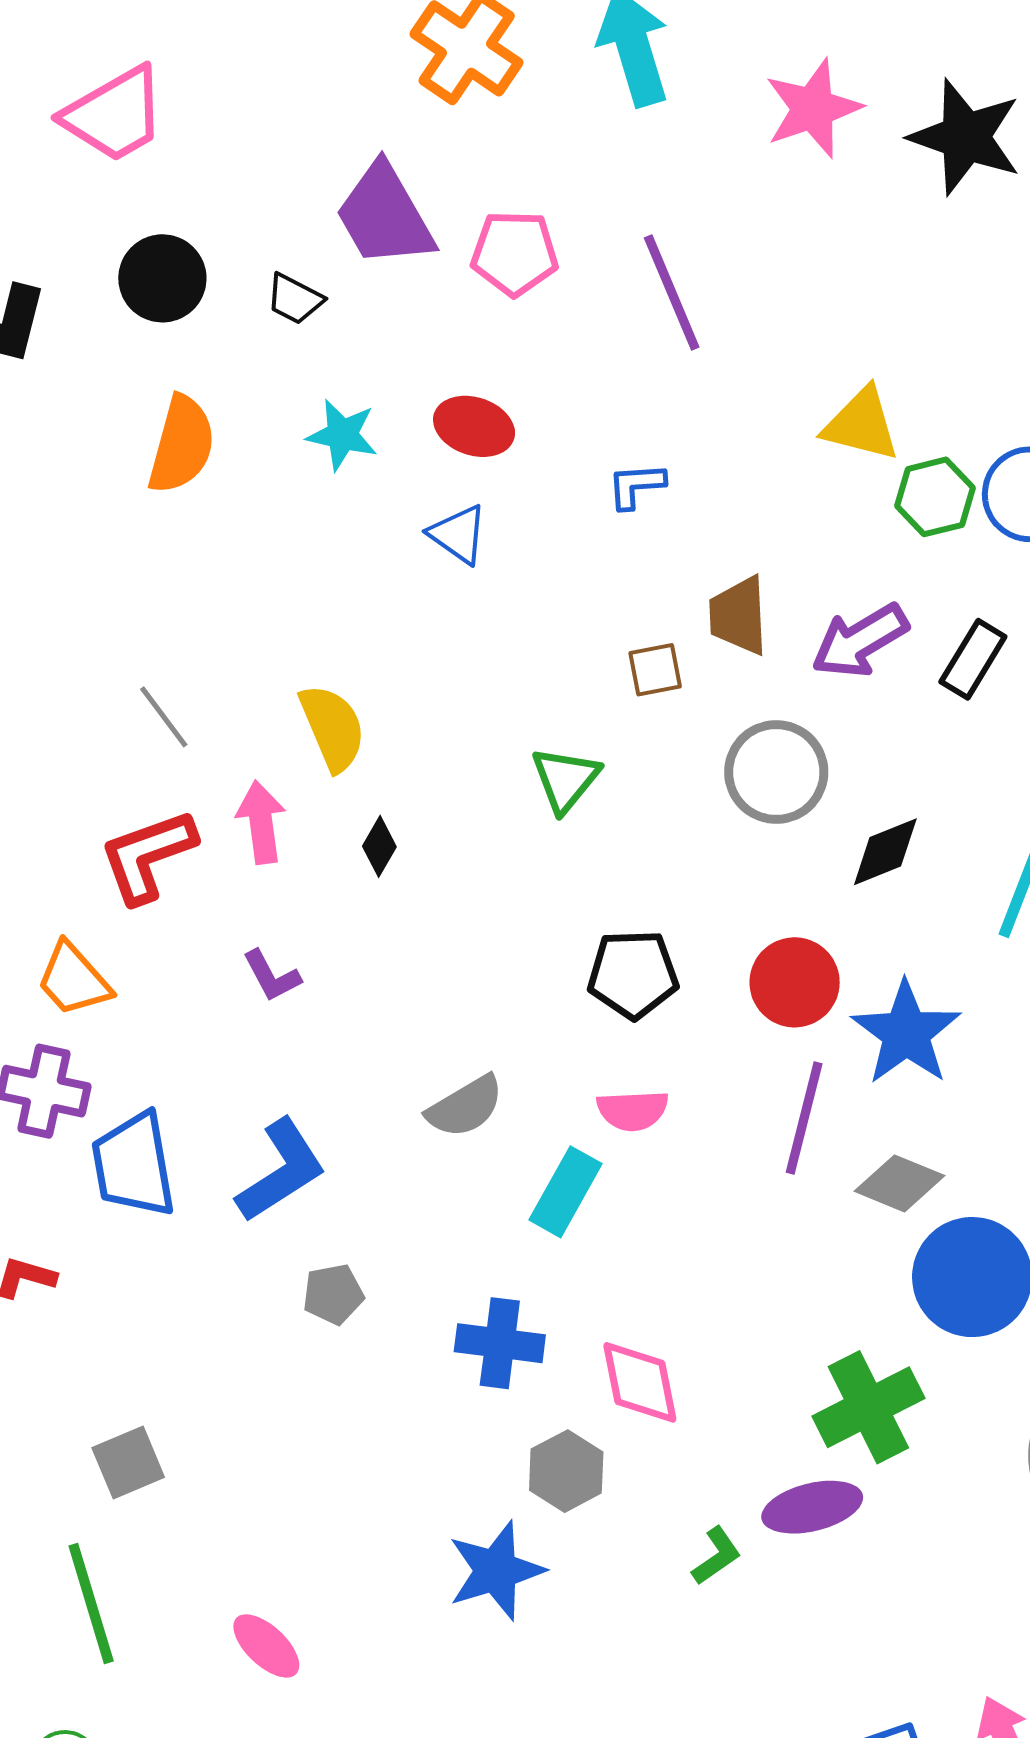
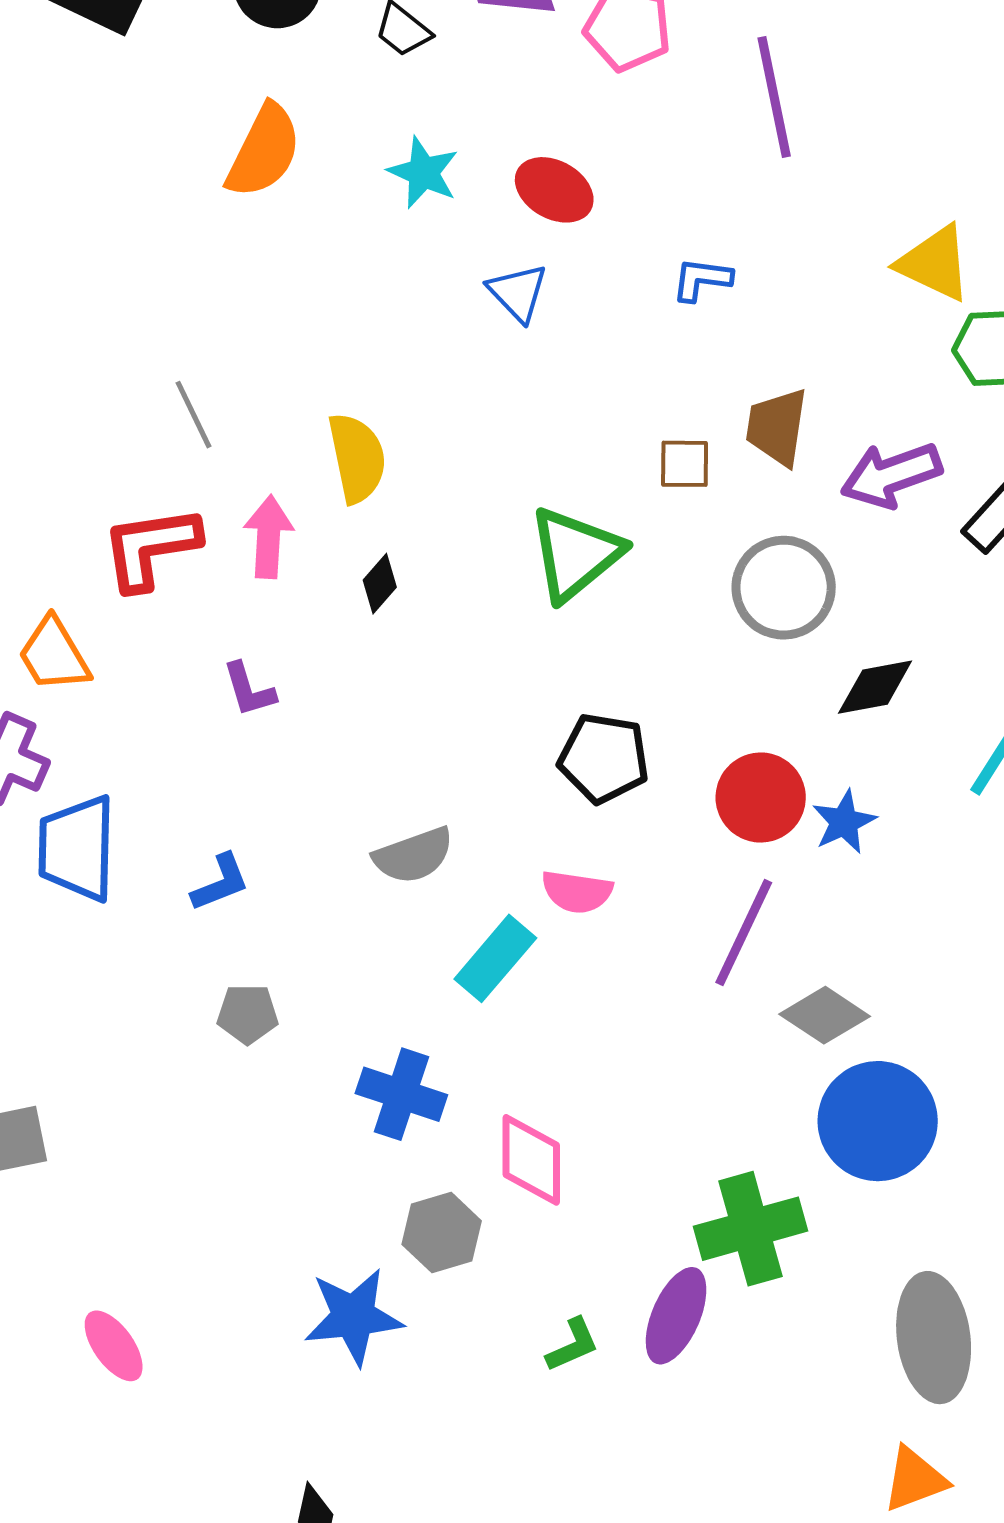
green triangle: (565, 779) -> (575, 554), size x1.4
blue star: (906, 1033) -> (844, 822), moved, size x0.6
blue L-shape: (281, 1171) -> (220, 883), size x0.6
purple ellipse: (812, 1507) -> (676, 1316), turned -64

